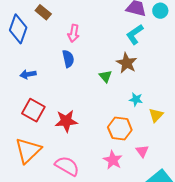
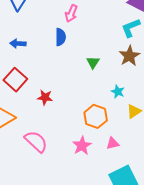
brown star: (127, 63) -> (129, 56), moved
red star: (66, 121) -> (45, 97), size x0.7
pink triangle: (142, 151) -> (113, 143), turned 40

